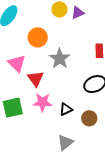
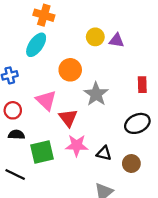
purple triangle: (78, 13) -> (117, 40), turned 32
black triangle: (66, 109) -> (104, 153), turned 40

